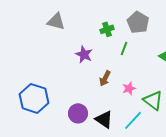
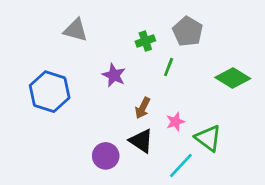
blue hexagon: (34, 98) -> (50, 92), moved
black triangle: (104, 119) -> (141, 141), moved

